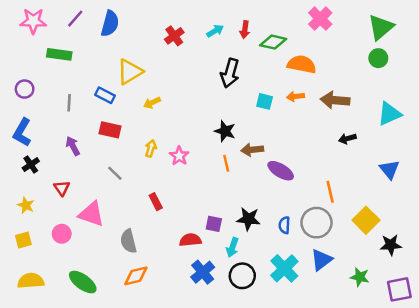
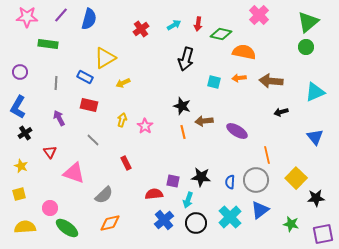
purple ellipse: (281, 171) -> (237, 131), moved
pink circle: (62, 234) -> (50, 208), moved
gray semicircle: (128, 241) -> (104, 195), turned -120

